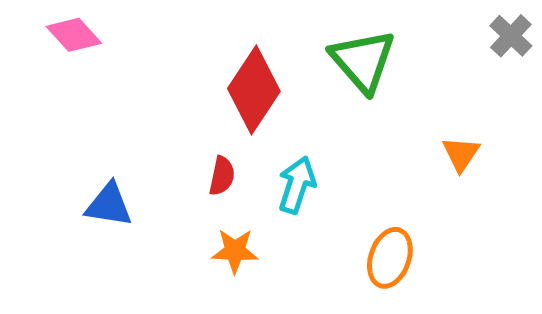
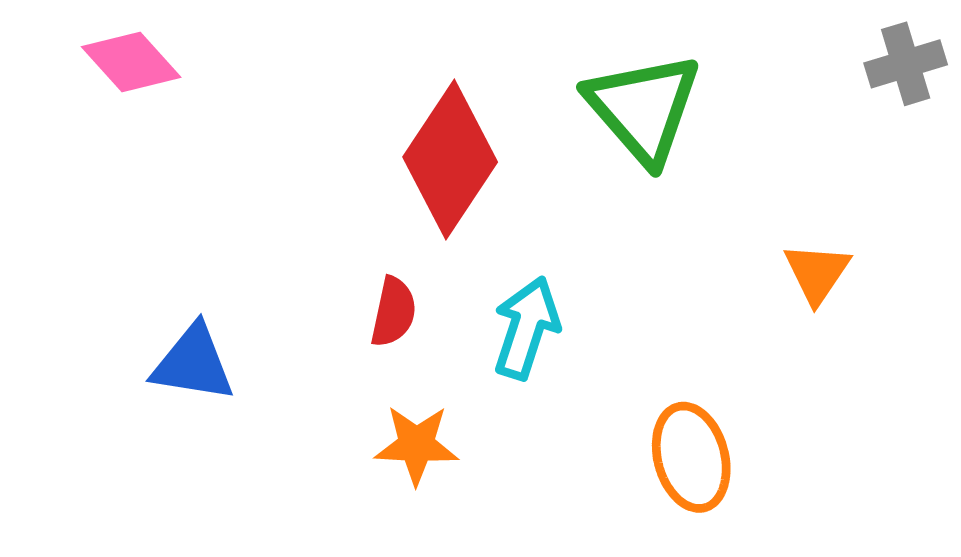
gray cross: (511, 36) -> (906, 64), turned 30
orange ellipse: (390, 258) -> (691, 457), turned -34

